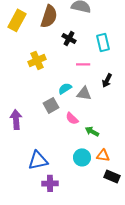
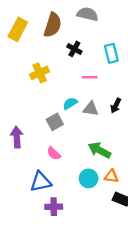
black arrow: (107, 80) -> (116, 106), moved
pink semicircle: (72, 118) -> (54, 153), moved
green arrow: (92, 131) -> (99, 150), size x1.5

